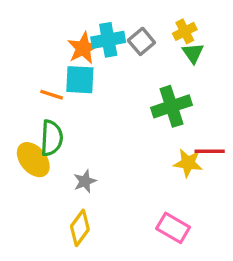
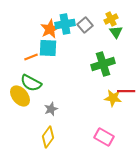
orange line: (52, 95) -> (31, 57), turned -40
green semicircle: (52, 138) -> (31, 83), turned 115

